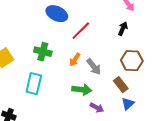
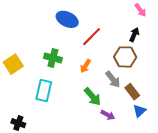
brown hexagon: (132, 61) -> (125, 57), moved
gray arrow: (94, 67) -> (113, 79), moved
green arrow: (82, 90) -> (93, 97), turned 42

